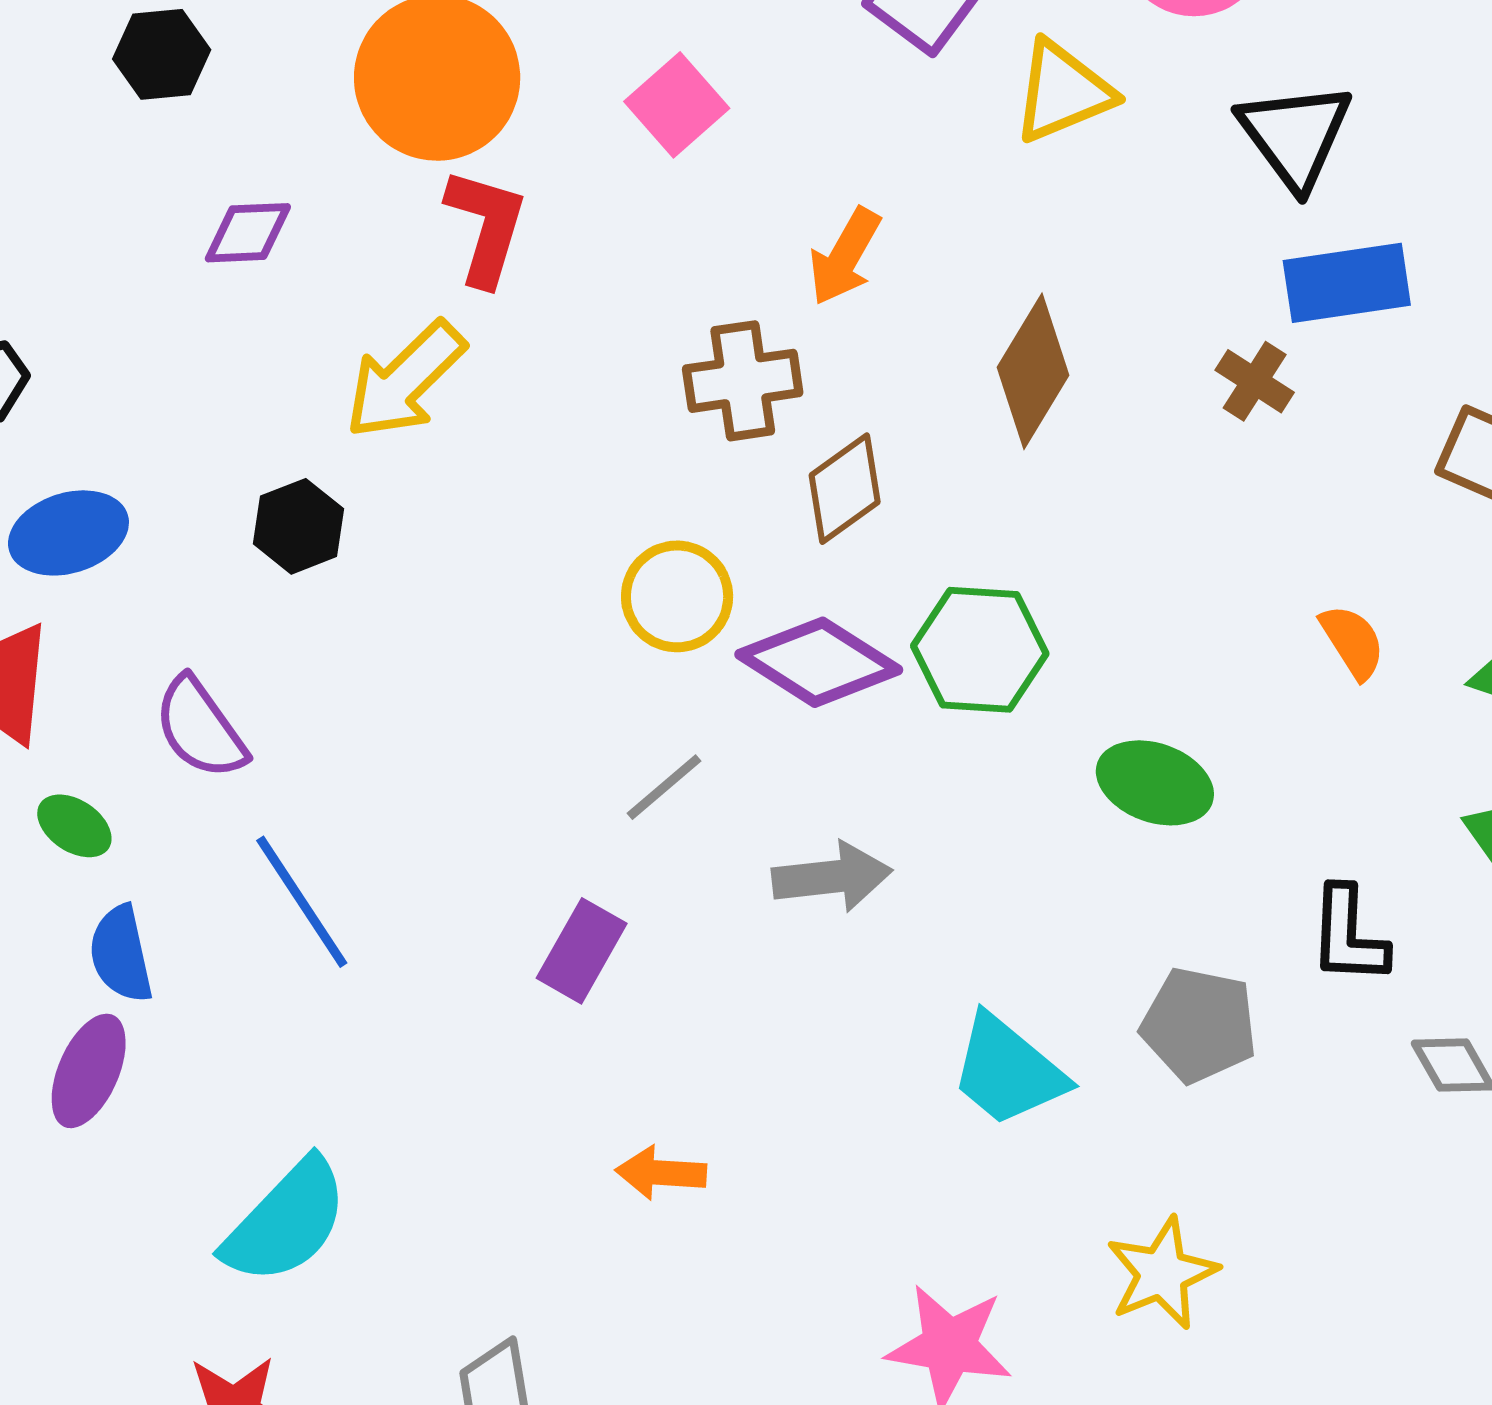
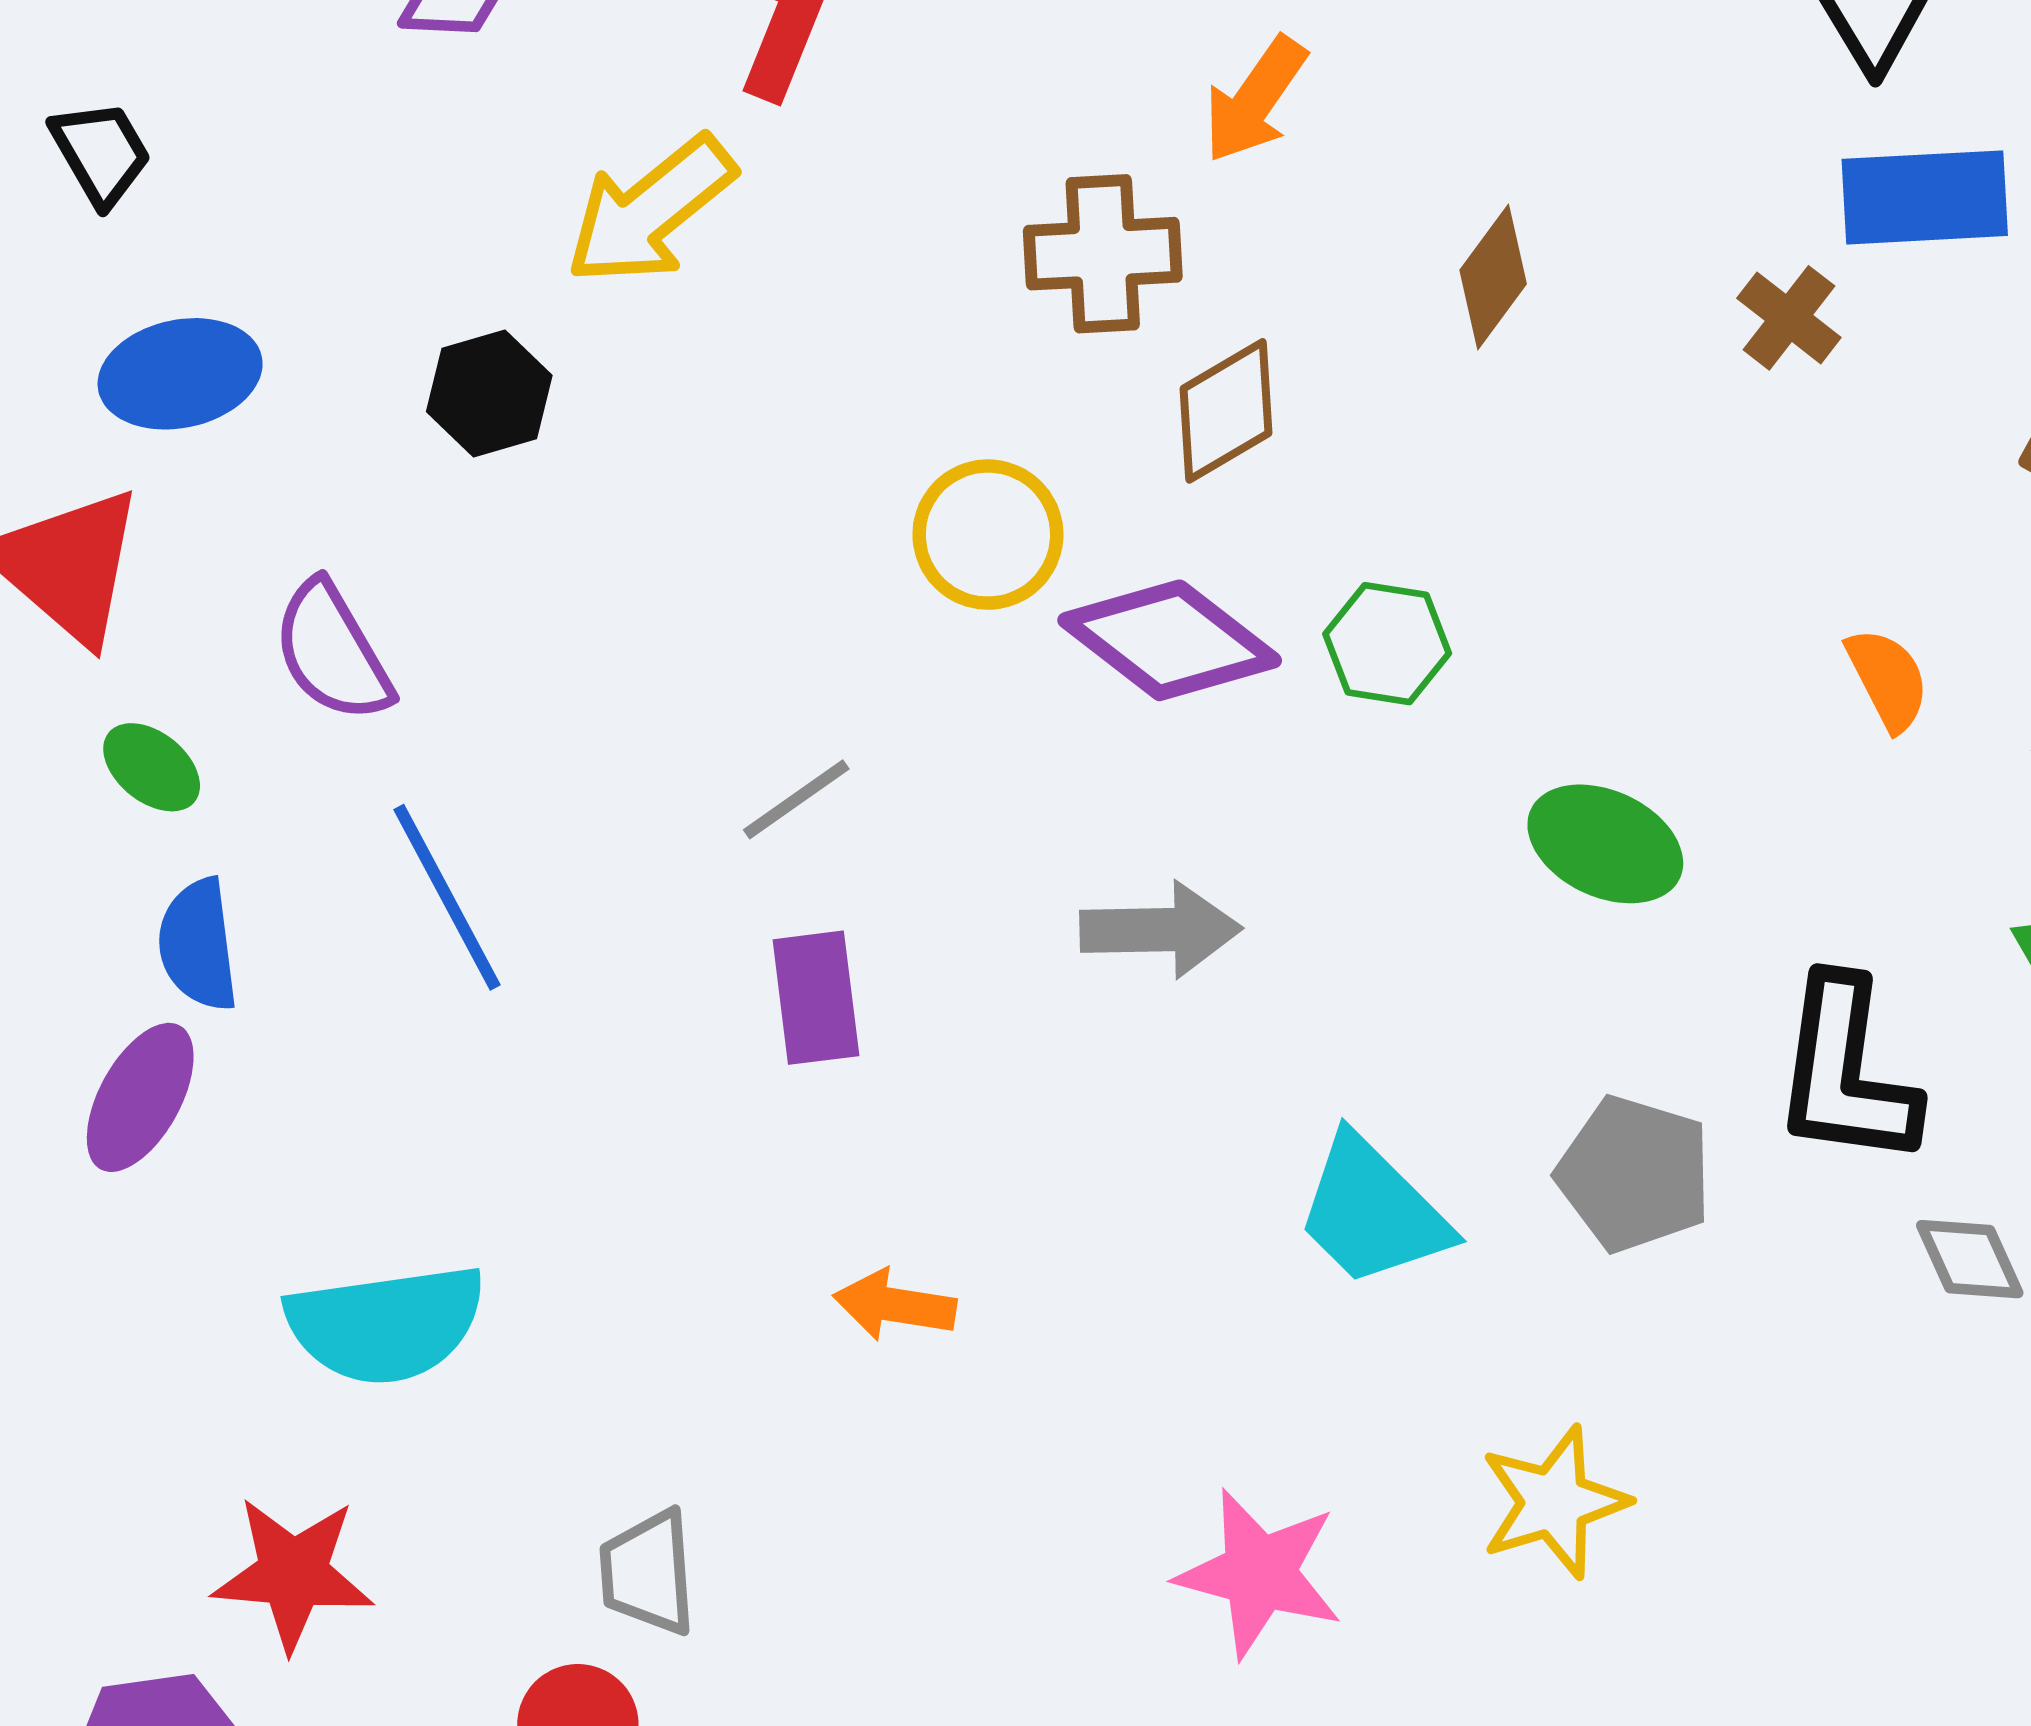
brown diamond: (1033, 371) -> (1493, 277), size x0.7
green hexagon: (980, 650) -> (1387, 644), size x0.7
gray line: (664, 787) -> (796, 799), moved
black L-shape: (1348, 935) -> (1846, 1072), size x1.4
purple rectangle: (582, 951) -> (816, 998), turned -42
cyan semicircle: (286, 1222) -> (386, 1324), turned 33

